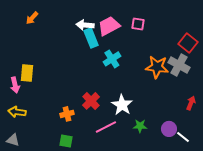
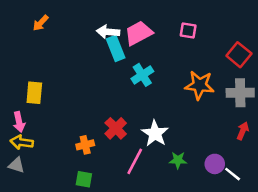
pink square: (138, 24) -> (188, 31), moved
gray cross: (179, 65) -> (240, 93), moved, turned -30
pink arrow: (15, 85) -> (19, 122), moved
pink line: (106, 127) -> (135, 161), turned -35
gray triangle: (13, 140) -> (17, 165), moved

